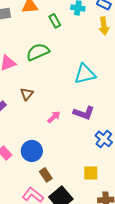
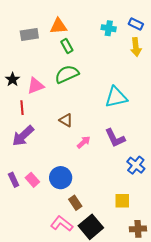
green rectangle: (55, 21) -> (67, 46), moved
brown triangle: (27, 94) -> (66, 120), moved, turned -40
purple L-shape: (84, 113) -> (115, 138), turned 45

